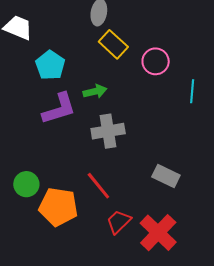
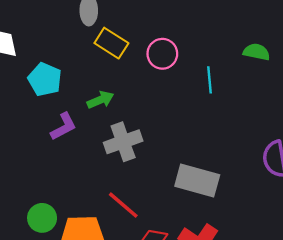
purple L-shape: (59, 109) -> (64, 126), size x0.7
gray rectangle: (166, 176) -> (197, 180), size x1.4

